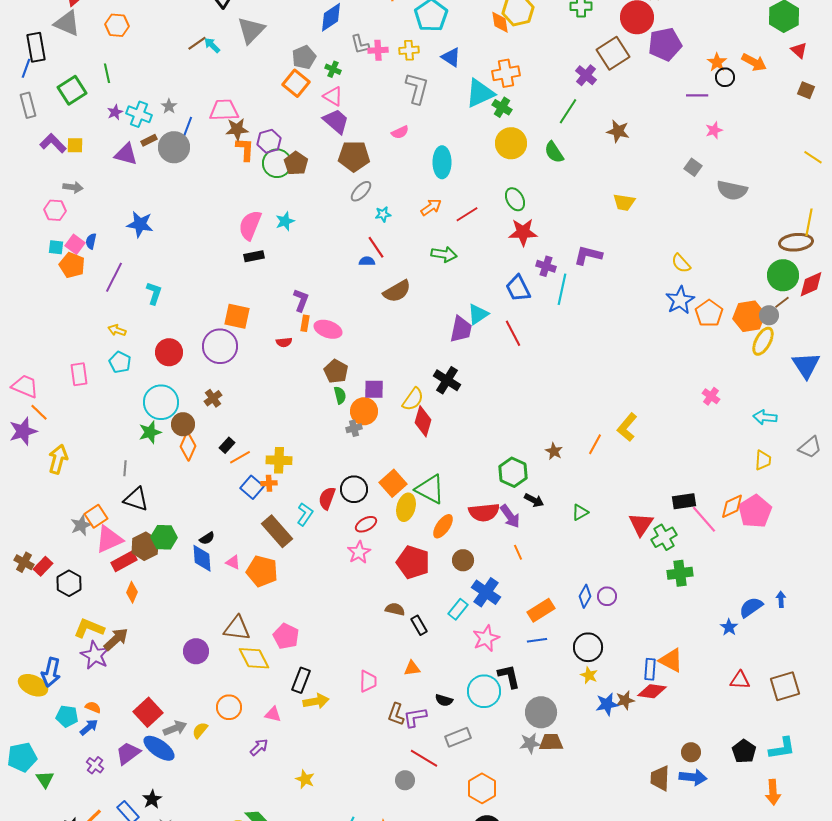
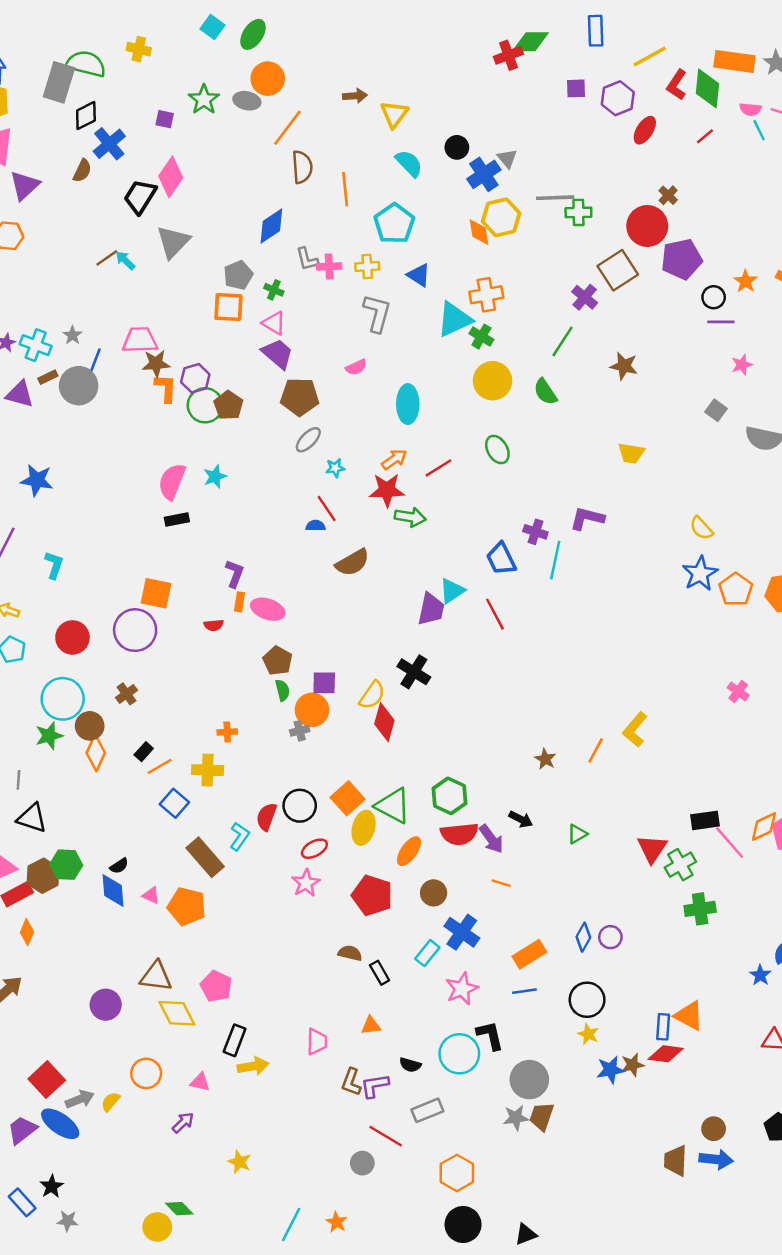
black circle: (725, 77) -> (714, 297), moved
orange square: (296, 83) -> (228, 307), turned -36
red star: (523, 232) -> (387, 490), moved
green hexagon: (513, 472) -> (450, 796), moved
orange cross: (269, 483) -> (227, 732), moved
orange line: (518, 552) -> (501, 883), turned -49
brown trapezoid: (551, 742) -> (542, 1116), turned -70

